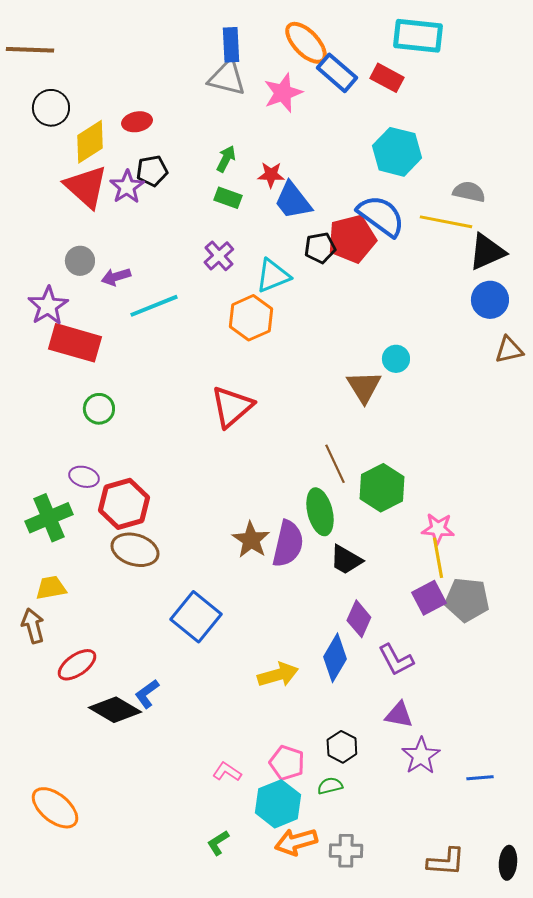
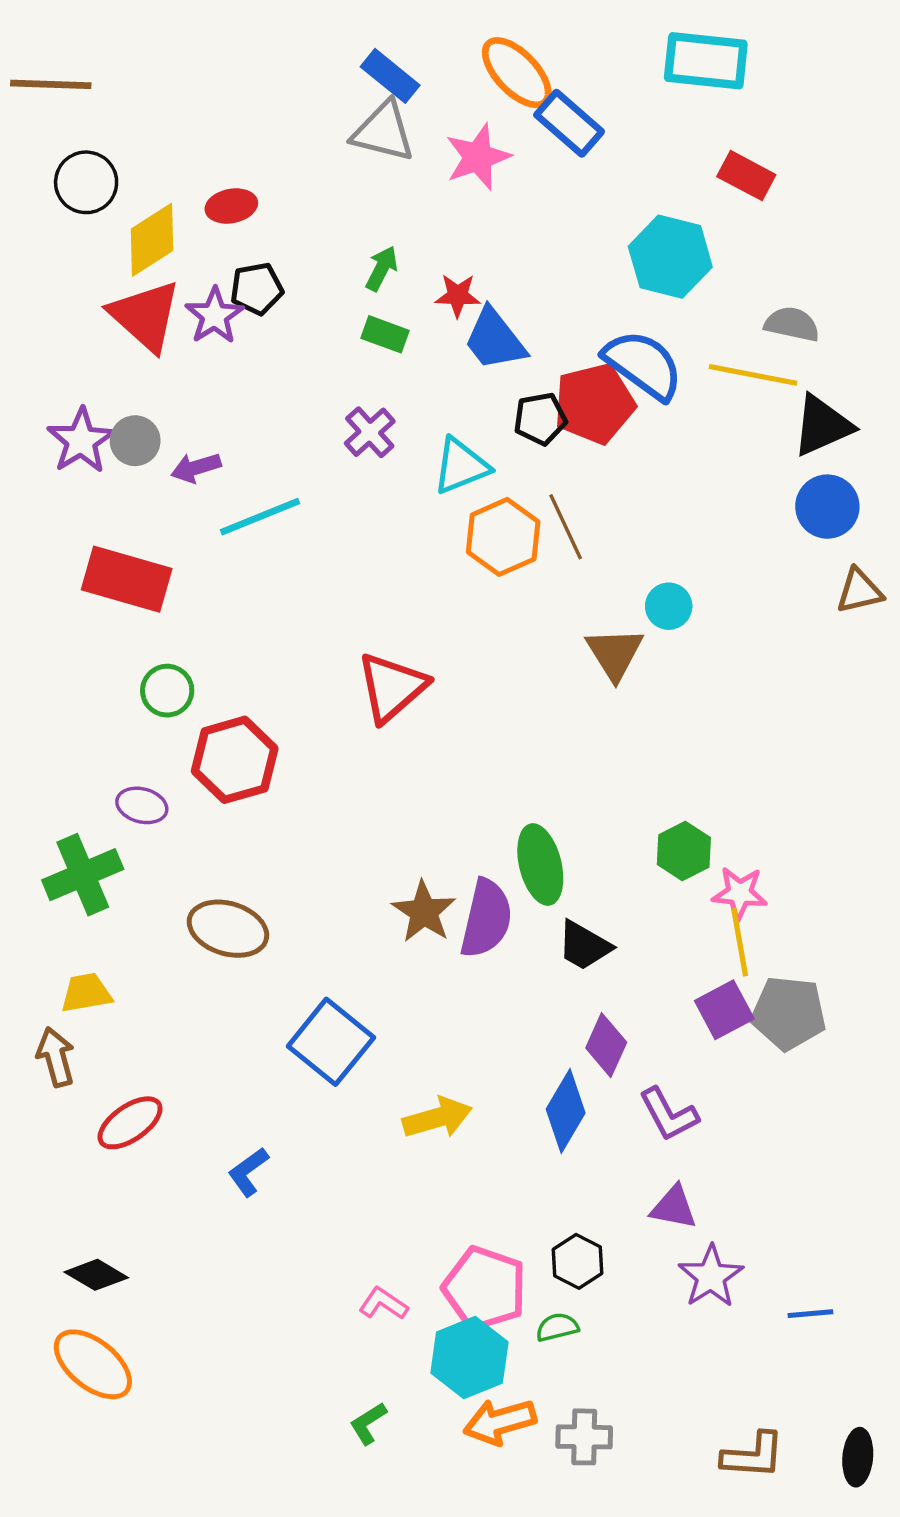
blue rectangle: (231, 45) -> (390, 76), turned -48
red rectangle: (387, 78) -> (746, 176), moved
purple star: (48, 306) -> (81, 441), moved
orange hexagon: (251, 318) -> (503, 537), moved
brown line: (335, 464) -> (566, 527), moved
green hexagon: (382, 488) -> (684, 851), moved, size x0.7
red hexagon: (124, 504) -> (235, 760), moved
yellow arrow: (278, 675) -> (437, 1118), moved
black diamond: (115, 710) -> (96, 1275), moved, size x0.7
pink pentagon: (287, 763) -> (485, 1288), size x1.4

